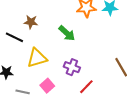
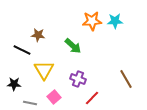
yellow triangle: (37, 58) -> (44, 70), turned -45

